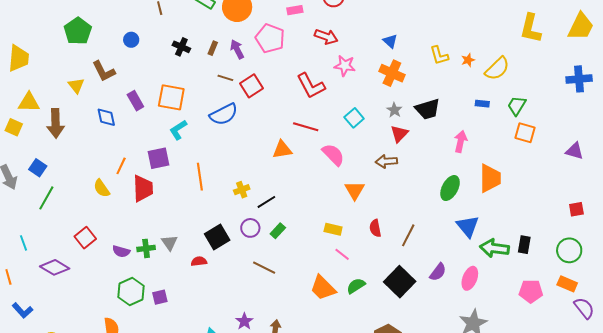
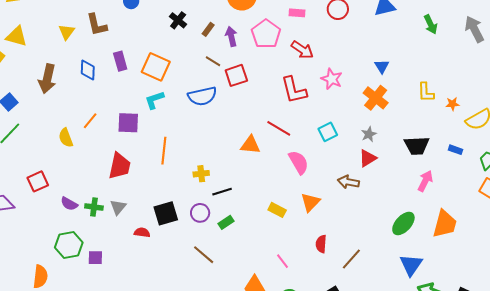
red arrow: (326, 37) -> (302, 50), moved
black trapezoid: (428, 109) -> (417, 146), moved
brown arrow: (56, 123) -> (47, 79), moved
red trapezoid: (143, 188) -> (120, 166), moved
yellow rectangle: (333, 229) -> (277, 210), moved

